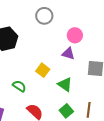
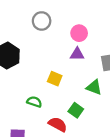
green triangle: (65, 84) -> (94, 87), moved
green square: (66, 111) -> (76, 110), moved

